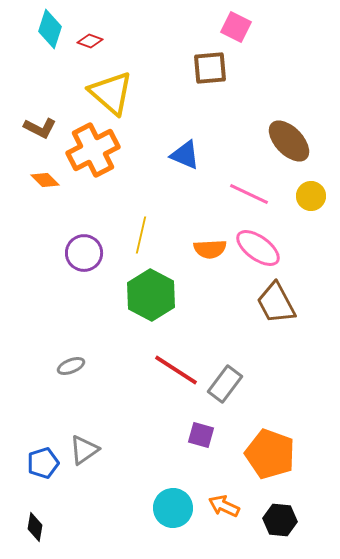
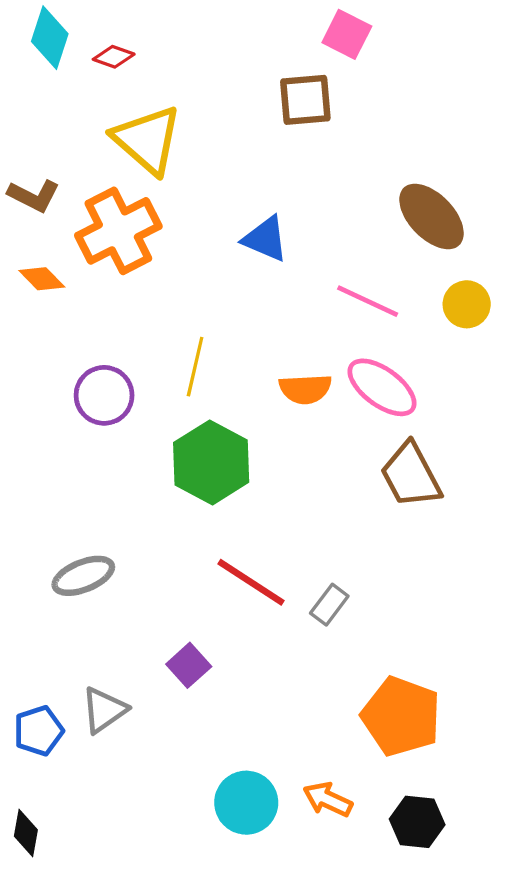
gray ellipse: (71, 366) -> (83, 576), size x1.4
gray rectangle: (225, 384) -> (329, 605), size x0.7
purple square: (201, 435) -> (189, 665), moved, turned 32

